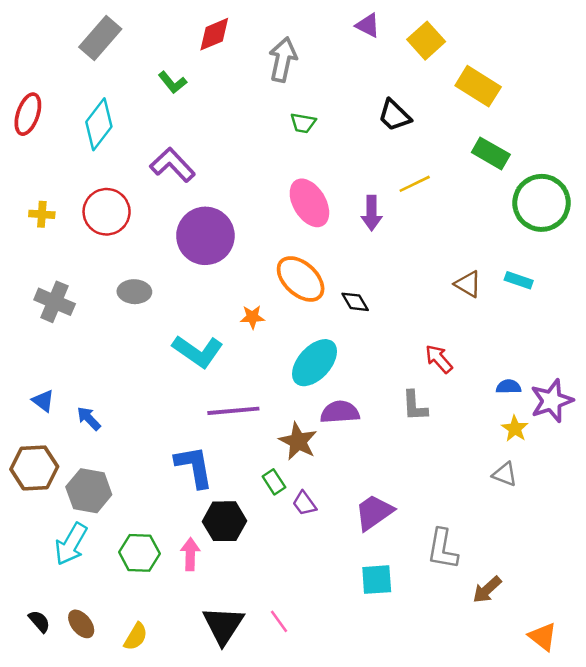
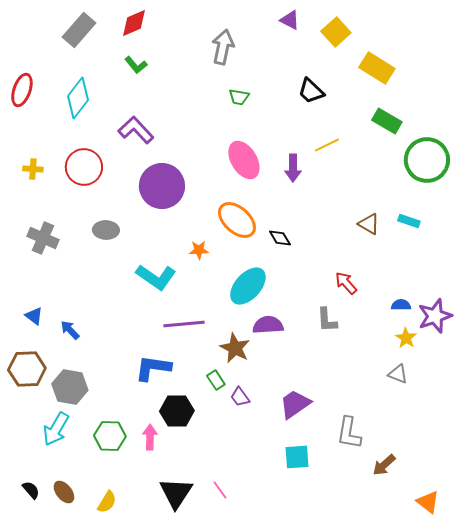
red diamond: (214, 34) -> (134, 23), moved
blue L-shape: (194, 467) -> (153, 368), turned -72

